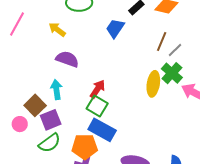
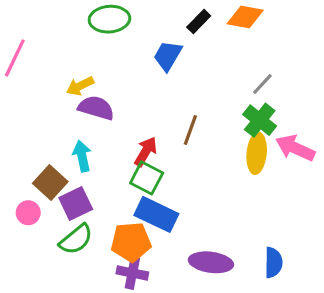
yellow arrow: (57, 30) -> (80, 86), moved, turned -60
brown line: (162, 42) -> (190, 130), moved
yellow ellipse: (153, 84) -> (257, 153), moved

